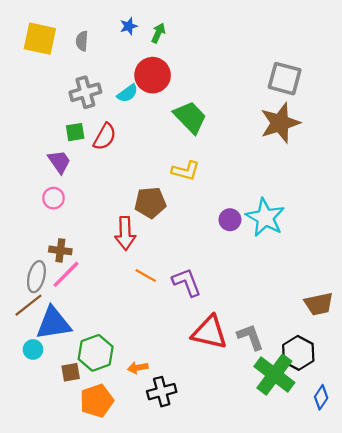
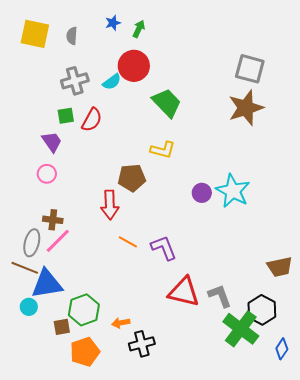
brown line: (28, 305) -> (25, 268), turned 60

